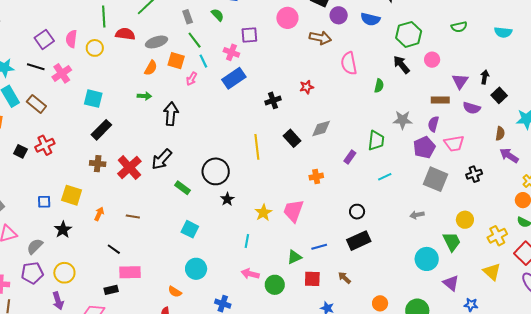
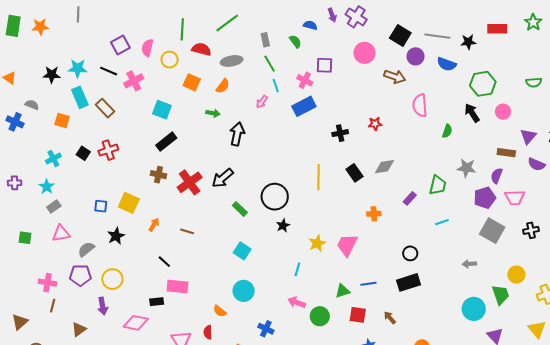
orange square: (176, 61) -> (192, 82), moved

